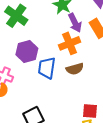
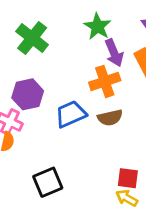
purple hexagon: (27, 52) -> (28, 94), moved
blue trapezoid: (47, 68) -> (71, 114), turned 55

